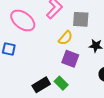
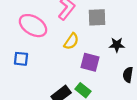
yellow semicircle: (65, 38) -> (71, 41), moved

